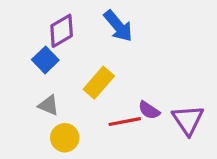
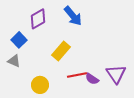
blue square: (45, 60) -> (19, 40), moved
gray triangle: (49, 105) -> (14, 61), moved
purple semicircle: (149, 110) -> (92, 79), moved

